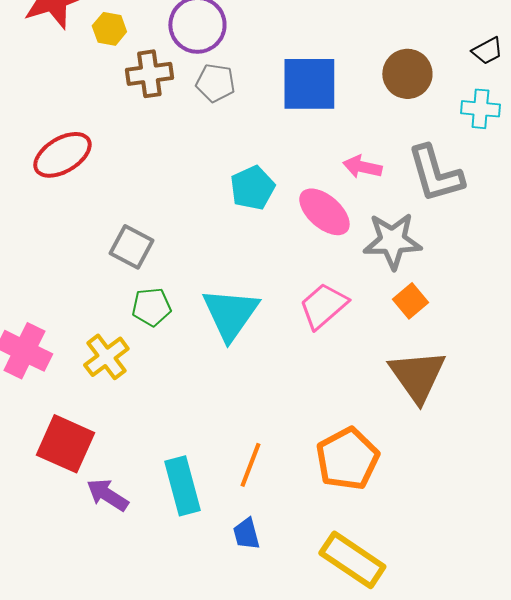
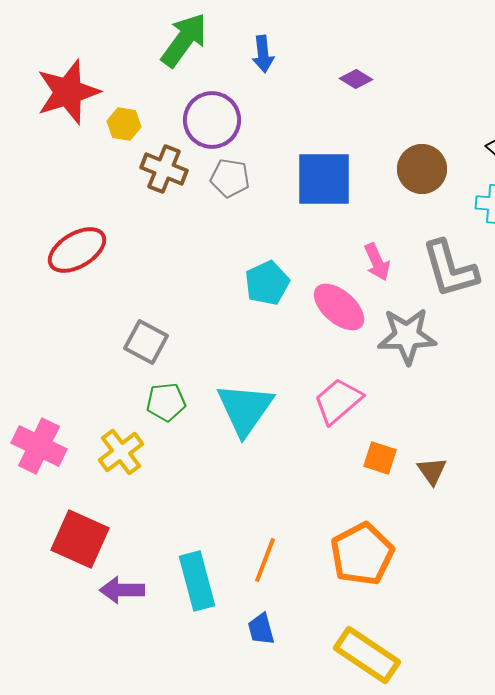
brown cross: (149, 74) -> (164, 169), turned 30
pink arrow: (362, 167) -> (377, 262), turned -126
orange square: (410, 301) -> (380, 458), moved, turned -32
brown triangle: (417, 376) -> (432, 471), size x0.5
purple arrow: (107, 495) -> (122, 590), turned -33

